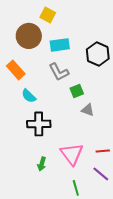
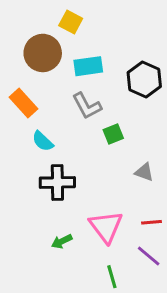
gray triangle: (88, 110) -> (144, 172), moved
green arrow: (42, 164) -> (62, 241), turned 48

